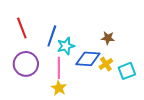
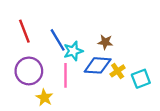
blue line: (52, 36) -> (58, 40), turned -50
brown star: (108, 38) -> (105, 42), moved
yellow star: (59, 88) -> (44, 98), moved

